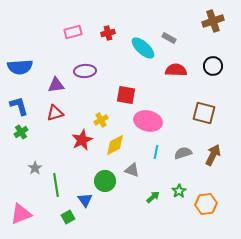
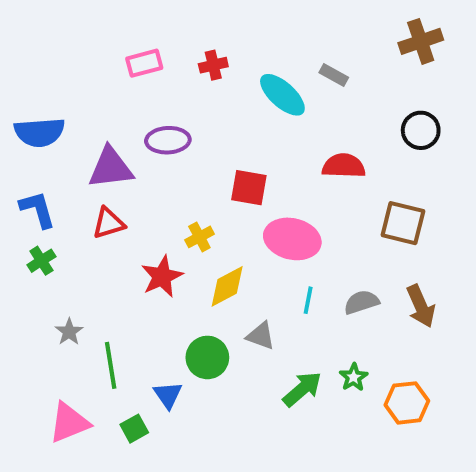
red semicircle: (176, 70) -> (344, 166), moved
purple triangle: (56, 85) -> (111, 168), size x1.4
brown arrow: (213, 155) -> (421, 306), turned 130
green arrow: (153, 197) -> (302, 389), size x1.5
pink triangle: (21, 214) -> (69, 423), moved

